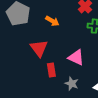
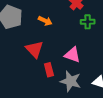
gray star: (72, 84) -> (71, 81), size x1.5

